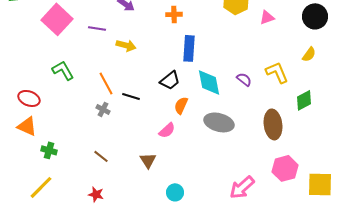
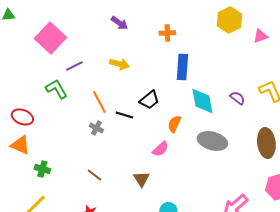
purple line: (97, 28) -> (74, 66), moved, turned -36
black trapezoid: (170, 80) -> (149, 100), moved

